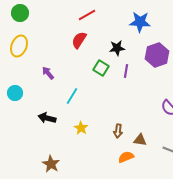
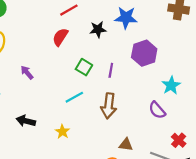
black star: (117, 48) -> (98, 29), moved
cyan line: (72, 96) -> (74, 97), moved, turned 30
brown arrow: (118, 131) -> (109, 106), moved, size x1.6

